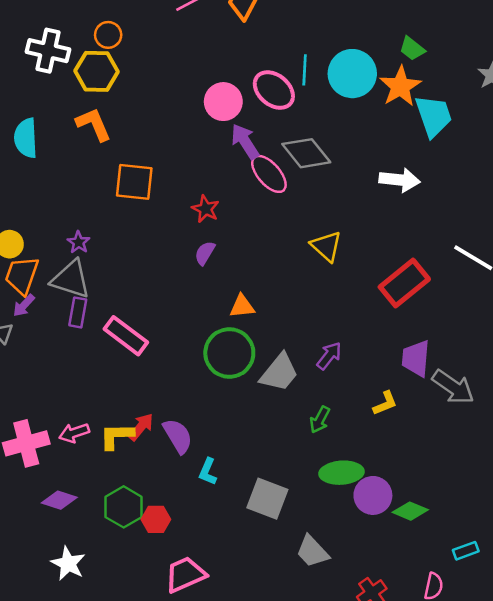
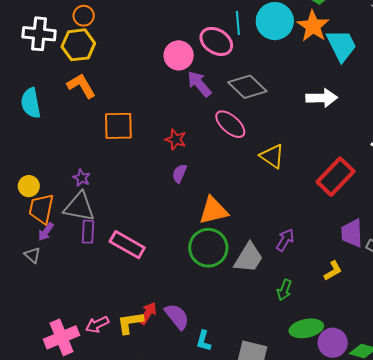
pink ellipse: (269, 174) -> (230, 124), moved
orange triangle: (242, 306) -> (213, 211), size x1.5

